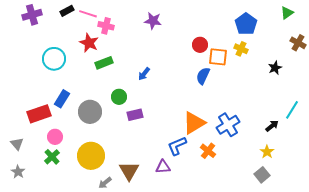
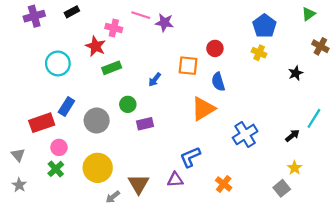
pink line: (88, 14) -> (141, 15), moved
orange square: (218, 57) -> (188, 66), moved
blue semicircle: (203, 76) -> (218, 82), turned -42
orange triangle: (194, 123) -> (203, 109), moved
orange cross: (208, 151) -> (224, 184), moved
yellow star: (267, 152) -> (295, 168), moved

